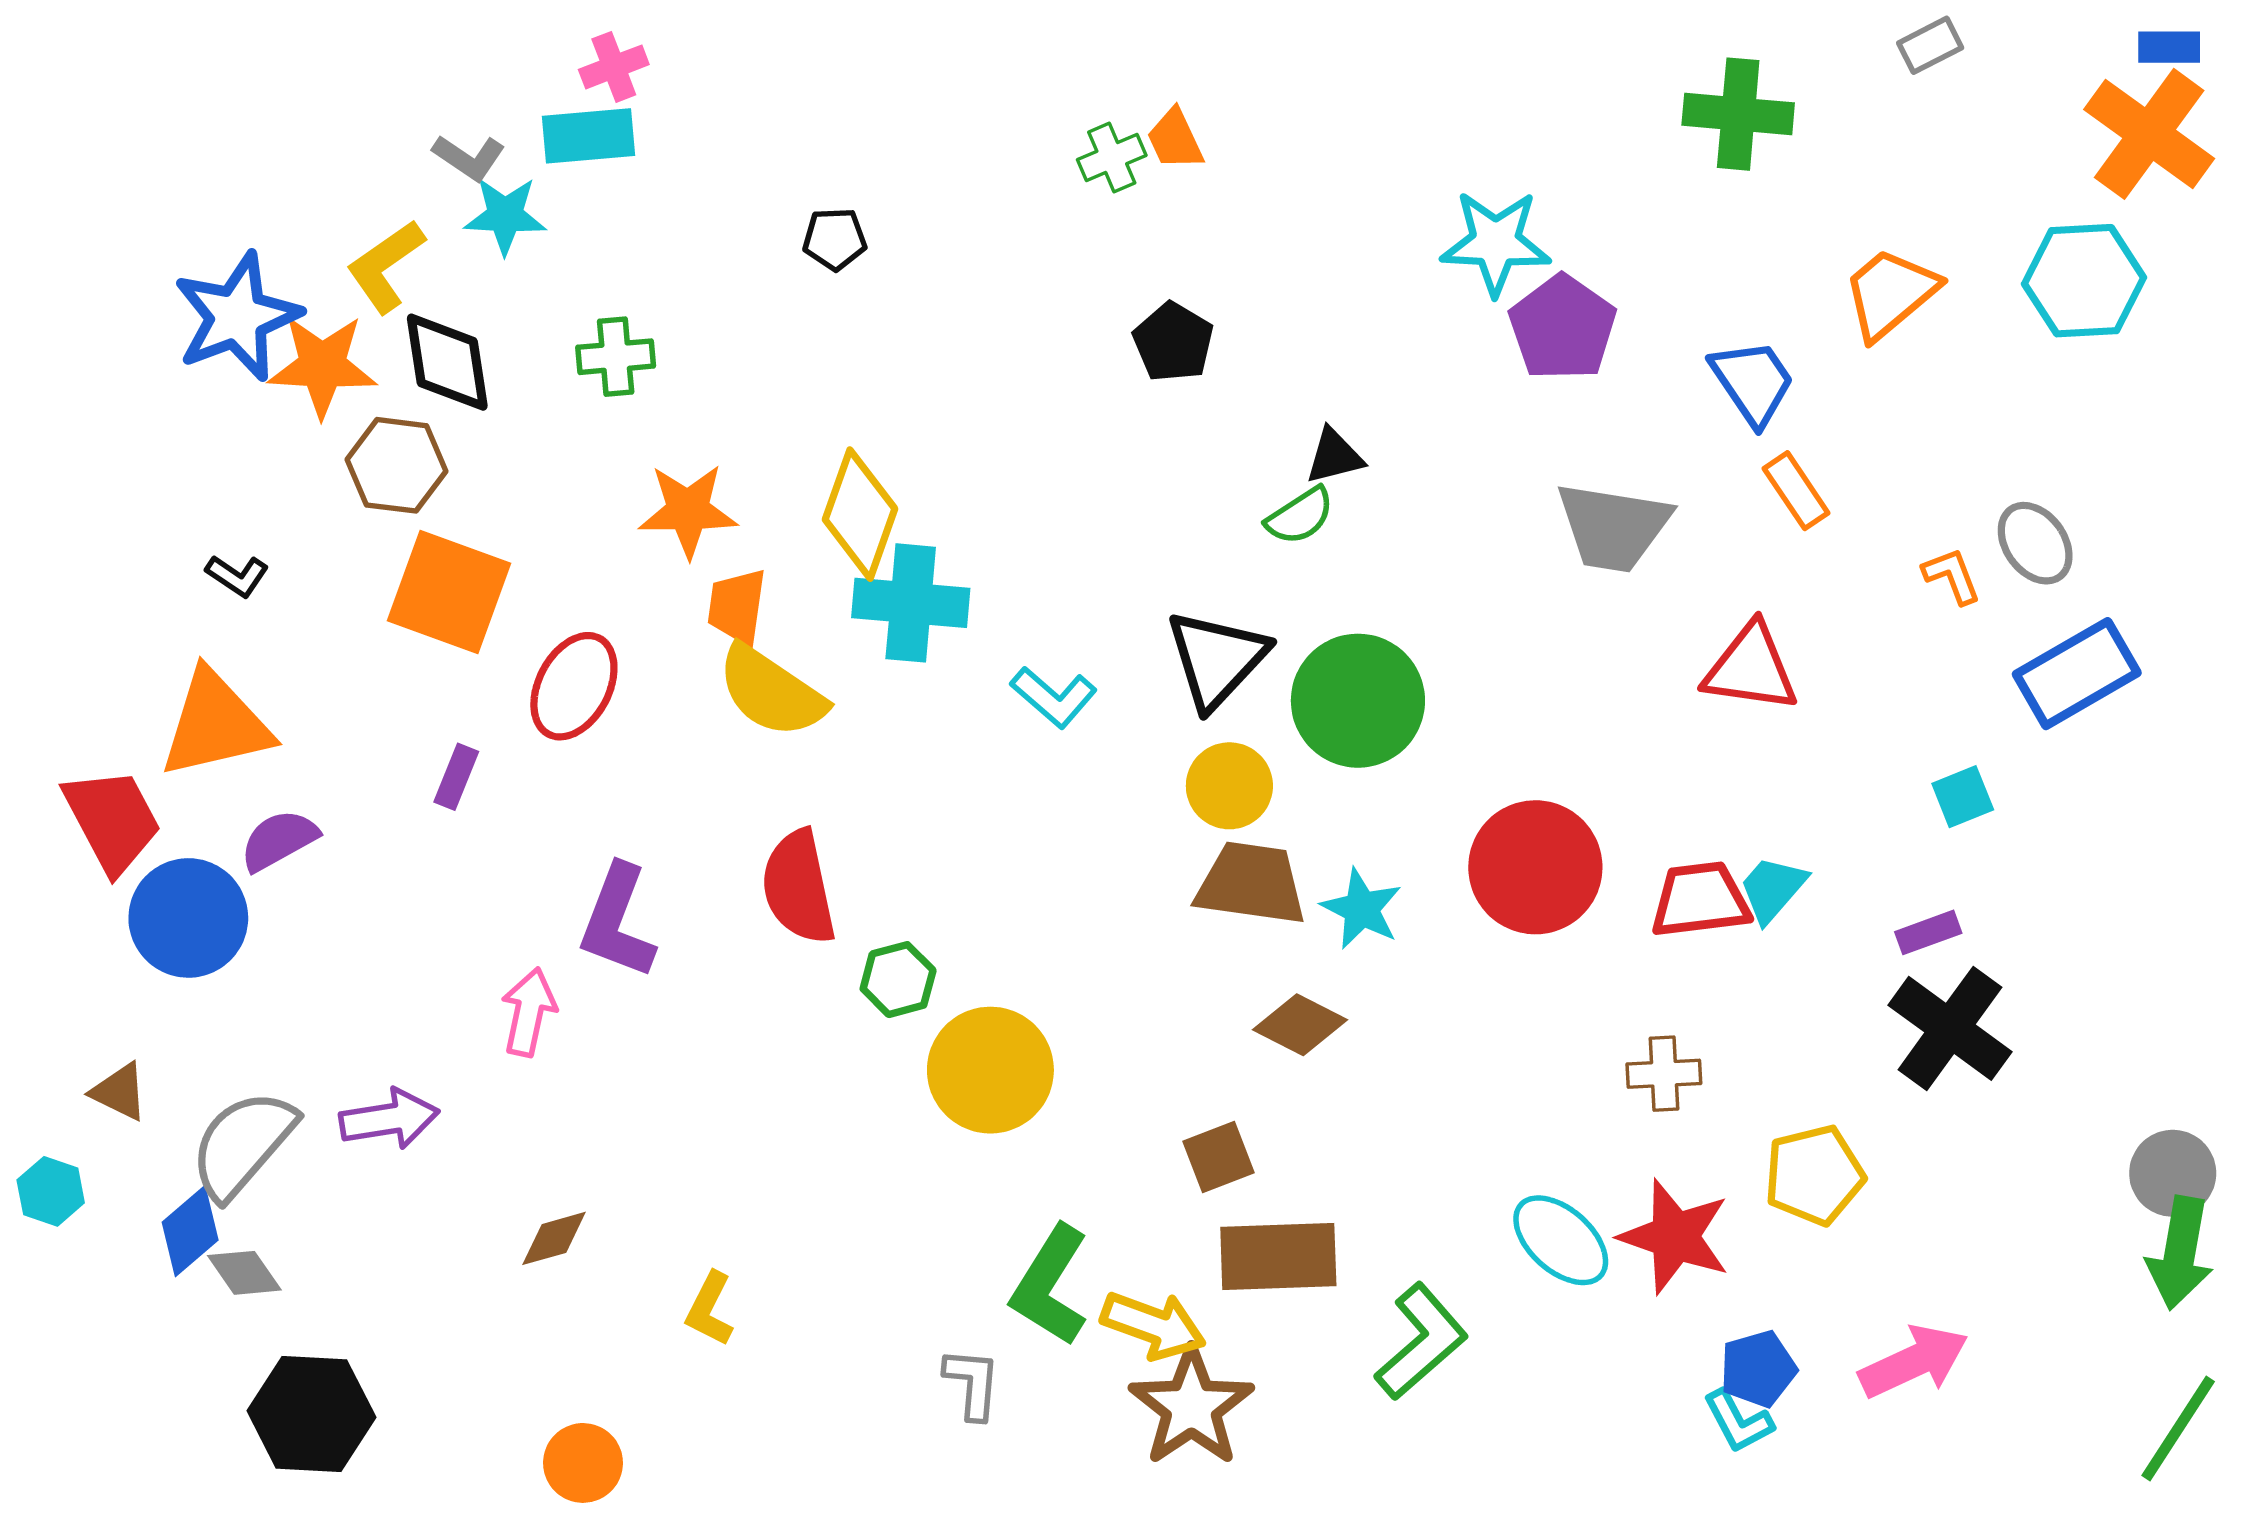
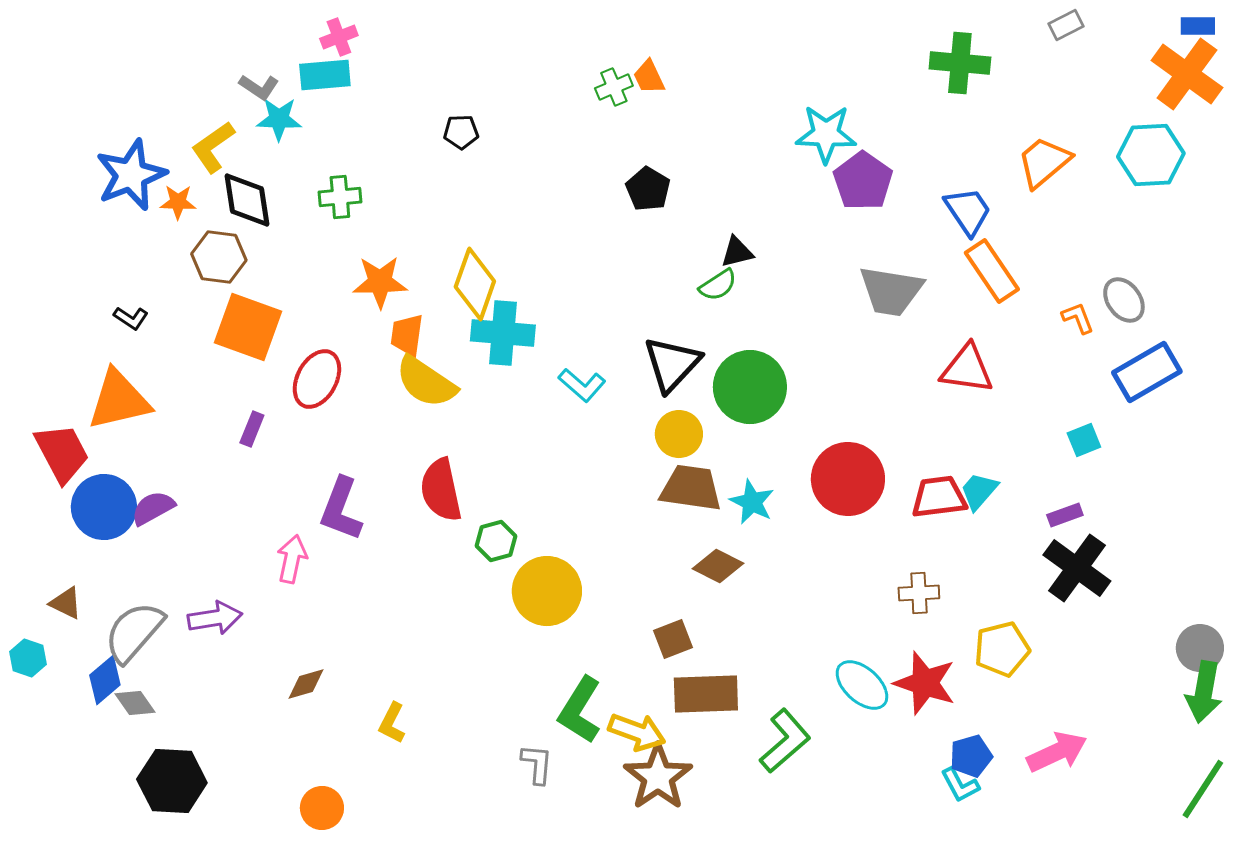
orange star: (322, 366) -> (178, 202), size x0.6
orange rectangle: (1796, 491) -> (992, 271), size x1.5
purple semicircle: (279, 840) -> (153, 508), moved

